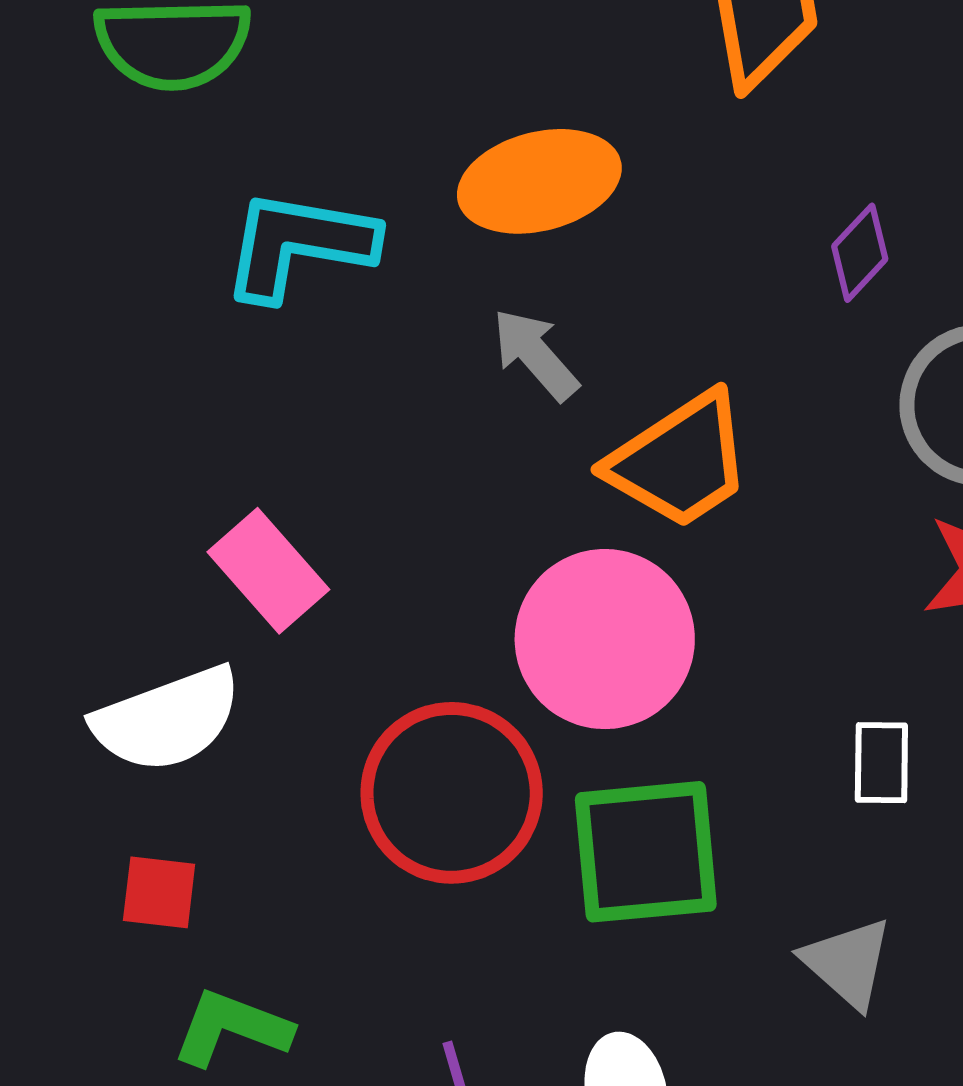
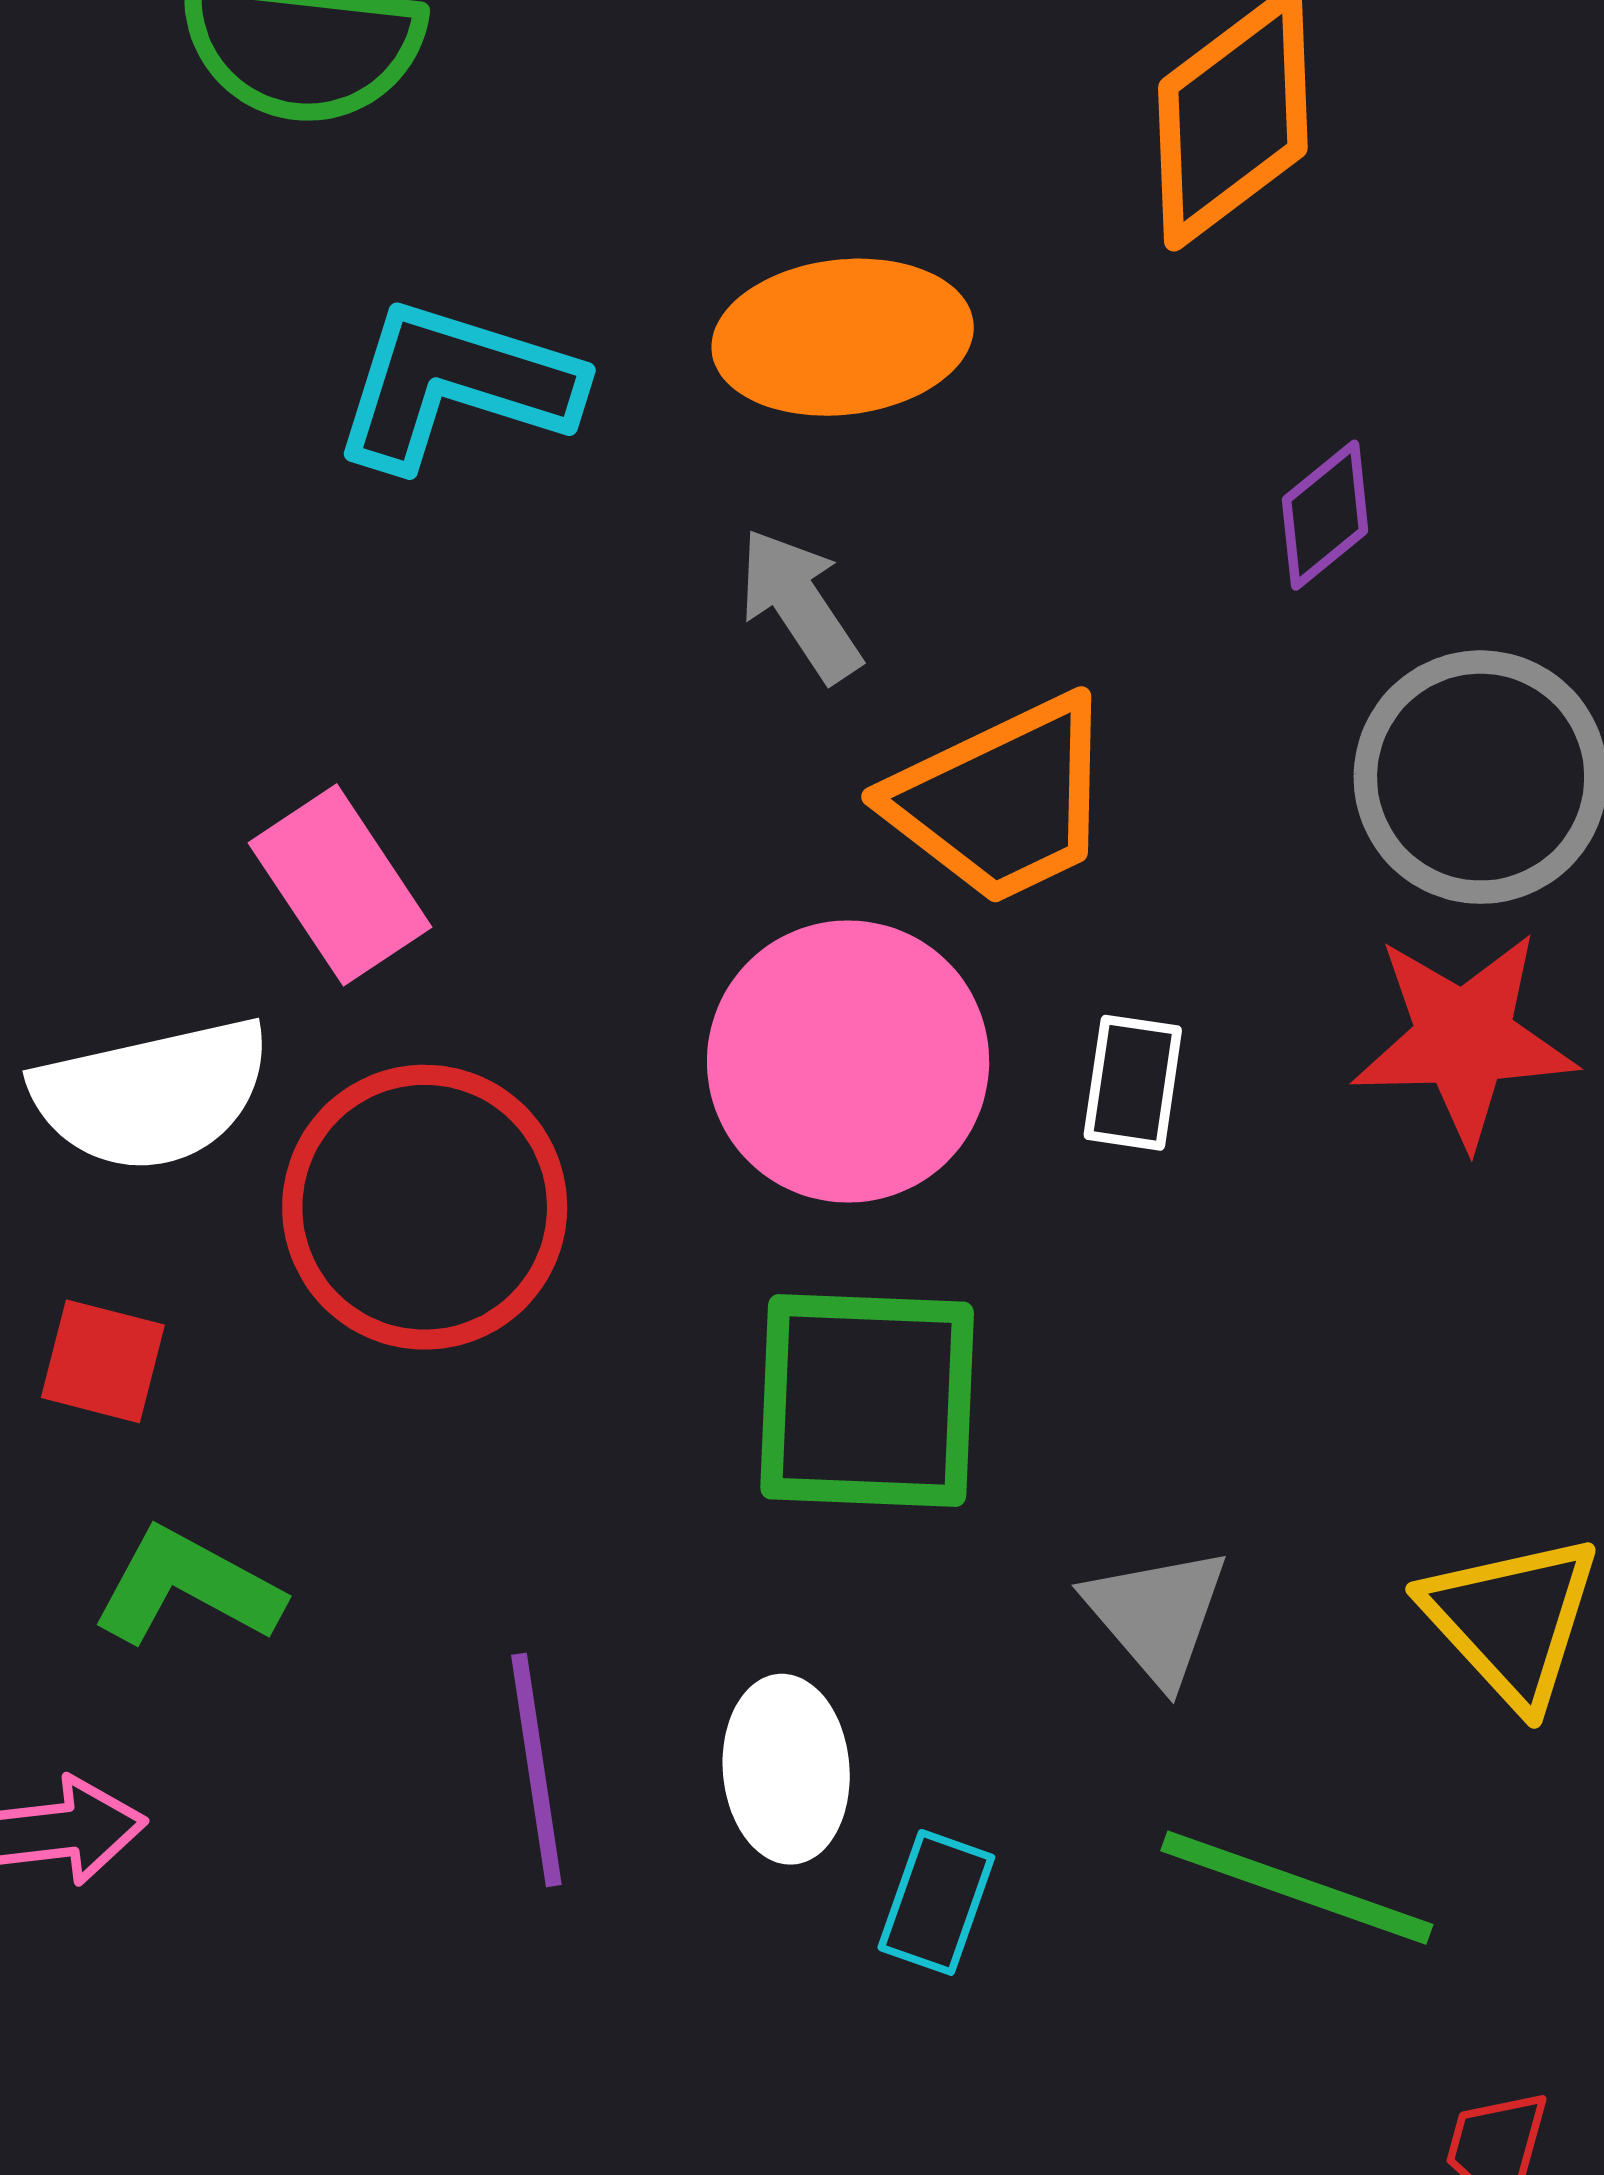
white rectangle: (881, 763) -> (1133, 1083), moved
red circle: (452, 793) -> (425, 1207), moved

